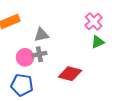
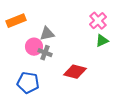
gray cross: (39, 54) -> (45, 53), turned 32
pink circle: (25, 57) -> (34, 47), moved

